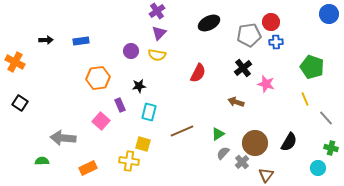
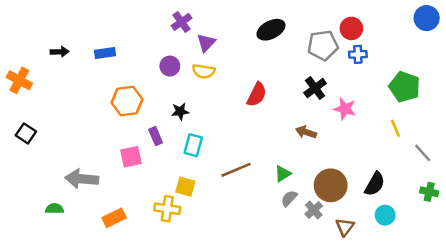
purple cross: (157, 11) -> (182, 22), moved
pink square: (101, 121) -> (131, 157), turned 36
cyan circle: (318, 168) -> (385, 215), moved

